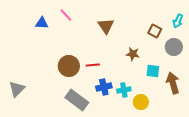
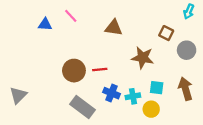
cyan arrow: (178, 21) -> (189, 12), moved
brown triangle: (106, 26) -> (114, 28), turned -48
brown star: (133, 54) -> (143, 58), size x1.5
cyan square: (153, 71) -> (157, 88), moved
blue cross: (104, 87) -> (112, 93), turned 35

